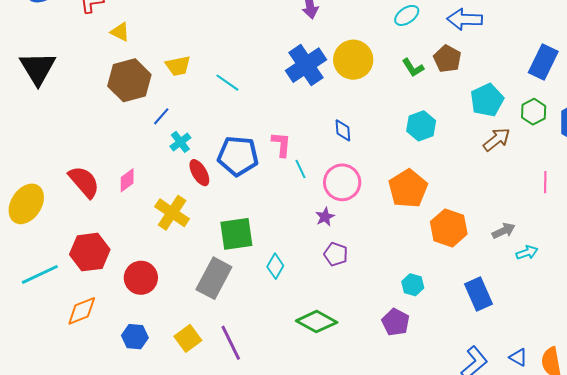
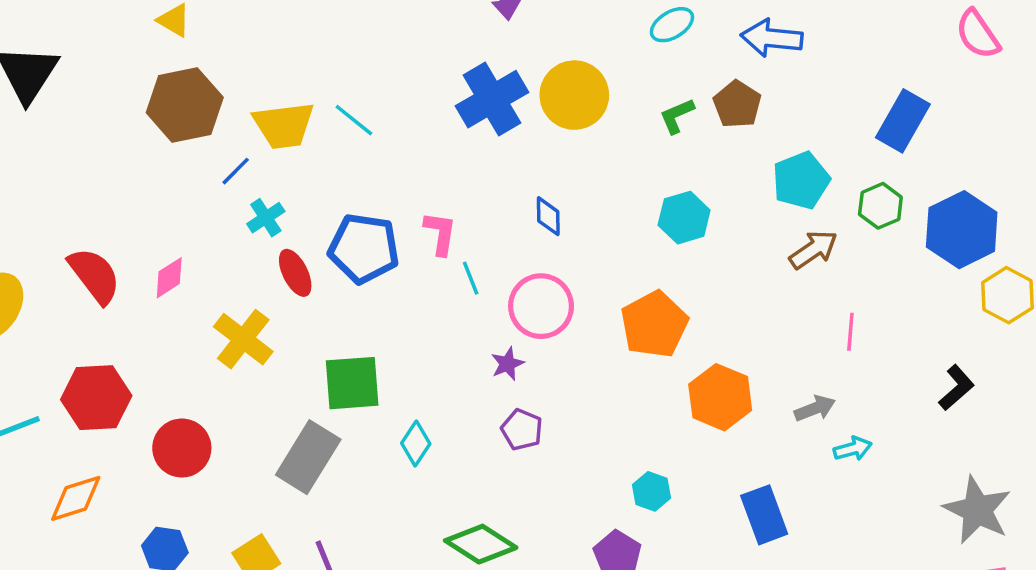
yellow trapezoid: (178, 66) -> (284, 125), moved, size x1.4
green L-shape: (413, 68) -> (677, 116), turned 95
pink line: (545, 182) -> (850, 332), moved

